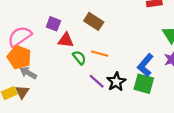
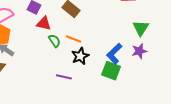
purple line: (97, 81) -> (64, 77), moved, turned -35
black star: (116, 82) -> (80, 56), moved

